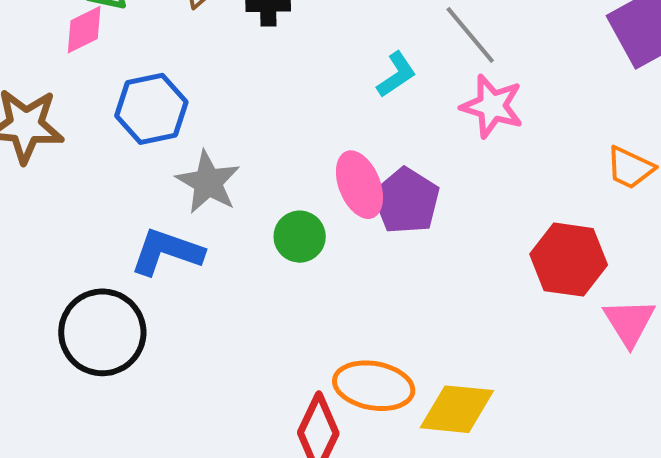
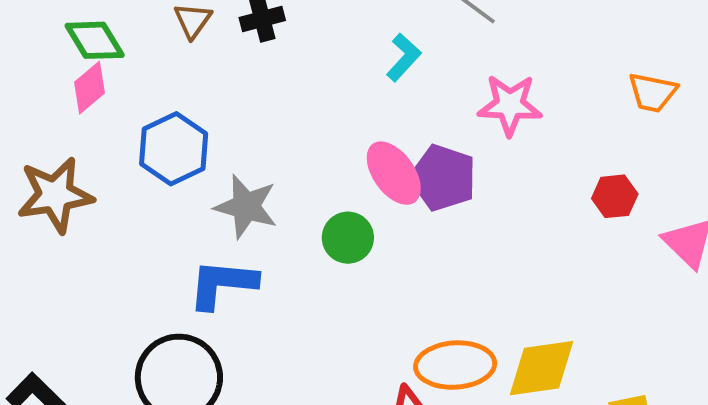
pink star: (492, 106) -> (510, 105), moved
red hexagon: (569, 260) -> (615, 196), size x0.6

